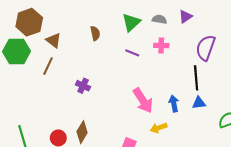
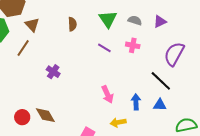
green triangle: (131, 22) -> (108, 19), turned -30
black line: (196, 78) -> (161, 81), turned -50
pink arrow: (143, 100) -> (107, 94), size x0.7
brown diamond: (82, 132) -> (45, 115), turned -70

